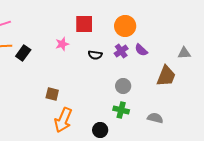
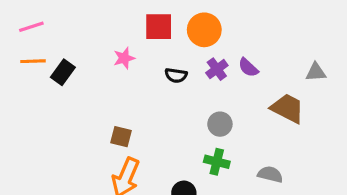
orange circle: (125, 26) -> (204, 30), moved
brown trapezoid: (166, 76) -> (288, 108), turned -85
brown square: (52, 94) -> (121, 137), moved

